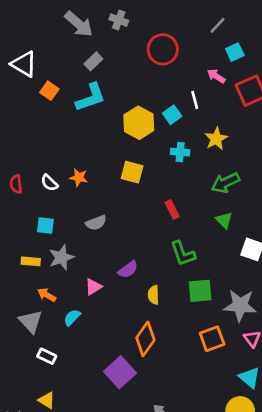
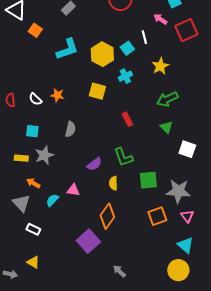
cyan L-shape: (91, 97) -> (67, 49), moved
cyan cross: (180, 152) -> (125, 76), moved, turned -32
gray semicircle: (96, 223) -> (70, 129), turned -56
green L-shape: (183, 253) -> (123, 157), moved
pink triangle: (93, 287) -> (73, 190), moved, turned 40

